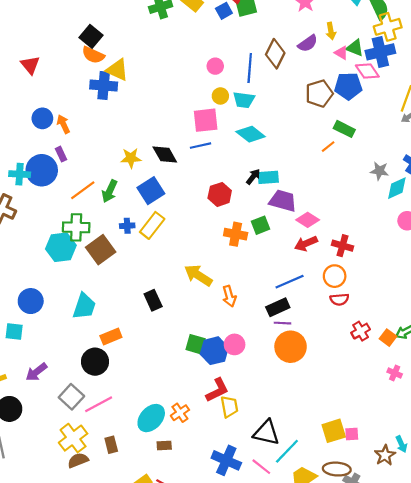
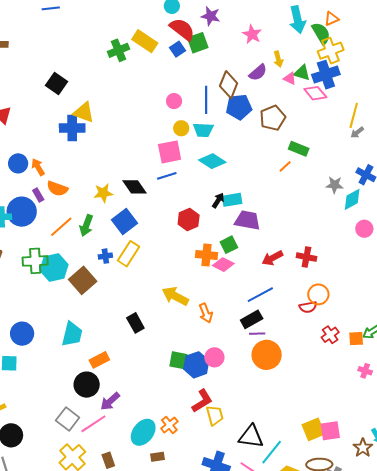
orange semicircle: (93, 55) -> (57, 189), moved
blue pentagon: (348, 86) -> (239, 107), moved
pink diamond: (308, 220) -> (223, 265), moved
green cross: (76, 227) -> (35, 261), moved
cyan hexagon: (61, 247) -> (54, 268), moved
orange circle: (335, 276) -> (318, 294), moved
orange square: (388, 338) -> (356, 339), turned -35
purple arrow: (36, 372) -> (110, 401), moved
pink square: (352, 434) -> (330, 431), size x1.5

